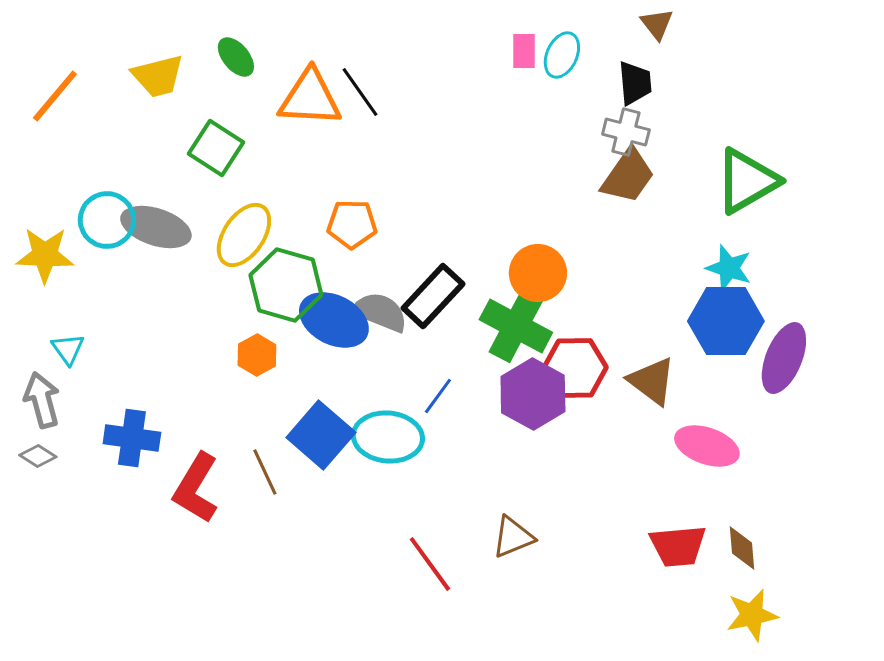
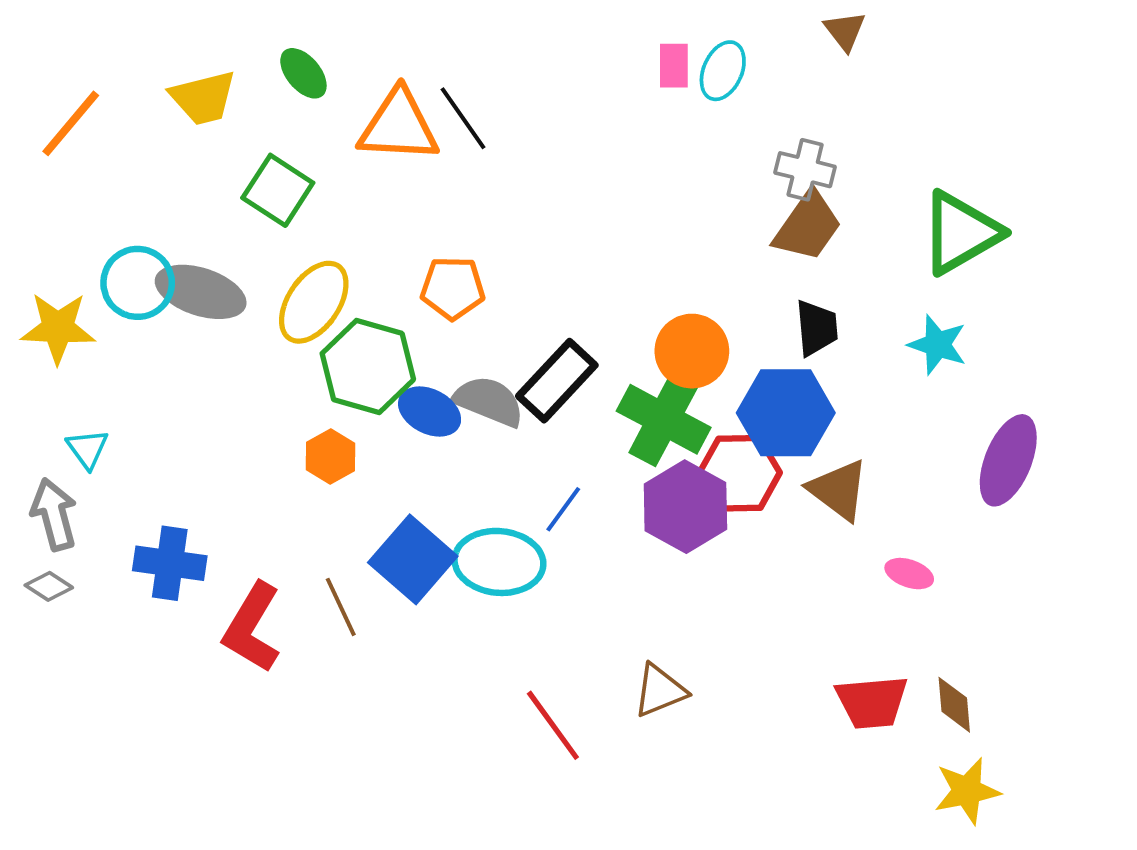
black trapezoid: (635, 83) -> (817, 328), moved
blue ellipse: (334, 320) -> (430, 411), size x0.7
blue hexagon: (726, 321) -> (786, 413), moved
pink ellipse: (707, 446) -> (909, 574), size x0.6

